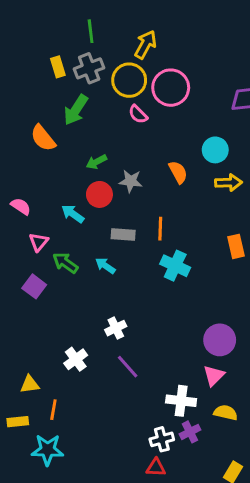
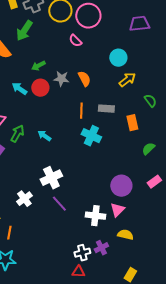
pink semicircle: (138, 114) -> (75, 41), moved
orange semicircle: (178, 172) -> (84, 79), moved
yellow arrow: (229, 183) -> (127, 80), turned -36
cyan arrow: (73, 214) -> (19, 89), moved
gray rectangle: (123, 235) -> (106, 109), moved
green arrow: (65, 263) -> (17, 134), turned 84
white cross: (116, 328) -> (51, 178), size x1.5
white cross: (181, 401) -> (95, 216), moved

